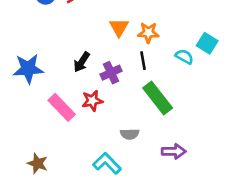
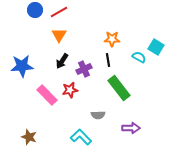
orange triangle: (119, 27) -> (59, 35), moved

